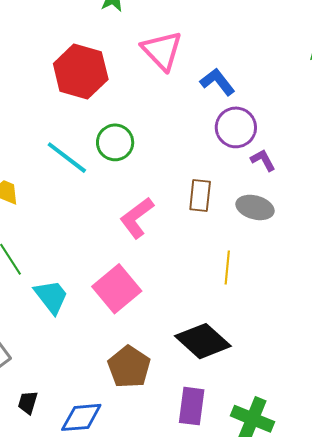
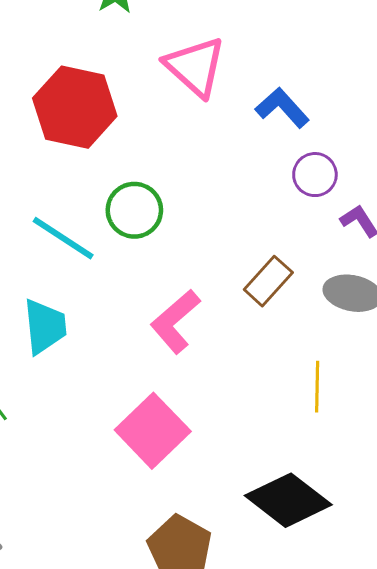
purple circle: (236, 127) -> (315, 175), size x0.7
brown rectangle: (200, 196) -> (268, 281), turned 40
cyan trapezoid: (51, 297) -> (45, 326), moved, turned 36

